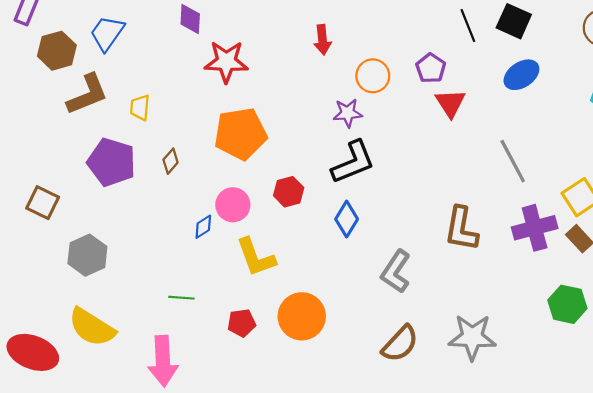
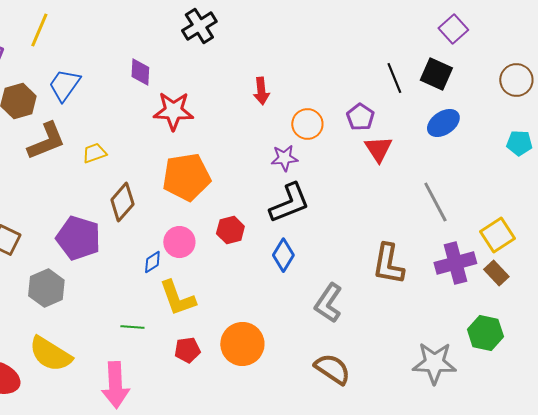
yellow trapezoid: (140, 108) -> (94, 153), turned 65
brown diamond: (171, 161) -> (122, 202), size x1.6
purple pentagon: (112, 162) -> (78, 238), moved
yellow L-shape: (256, 257) -> (177, 298), moved
gray star: (472, 337) -> (434, 363), moved
brown semicircle: (400, 344) -> (332, 369), turned -99

